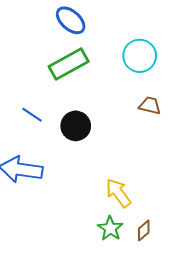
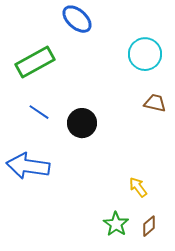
green rectangle: (69, 64) -> (35, 62), moved
yellow arrow: (118, 193) -> (138, 187), moved, size x0.7

